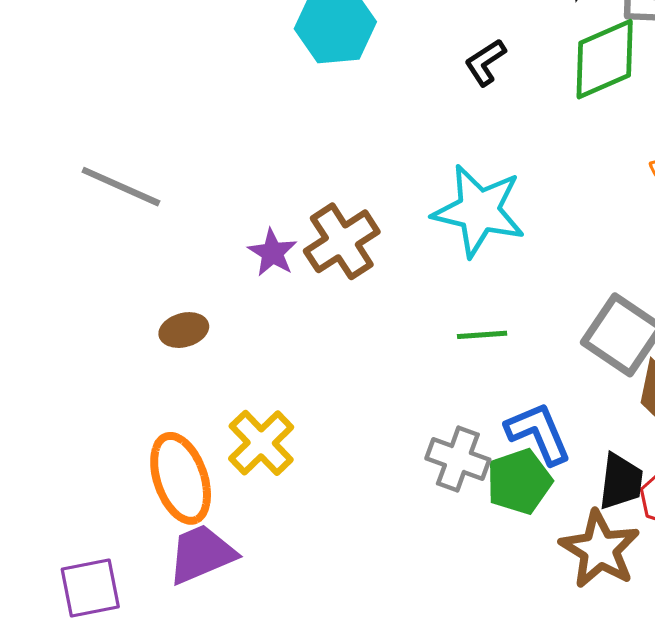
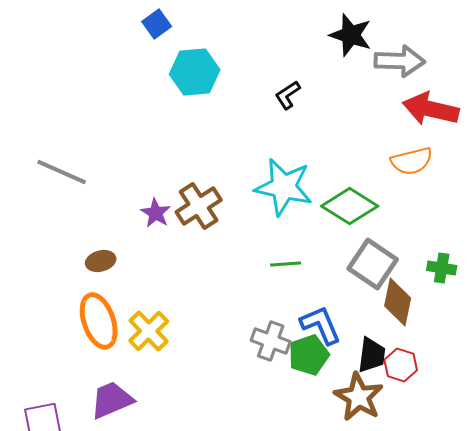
green diamond: (605, 59) -> (350, 206), moved, turned 56
orange ellipse: (181, 478) -> (99, 321), moved

